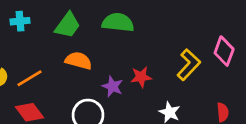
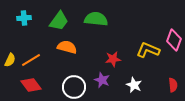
yellow L-shape: (189, 65) -> (148, 50), turned -110
purple star: (112, 86) -> (102, 80), moved

